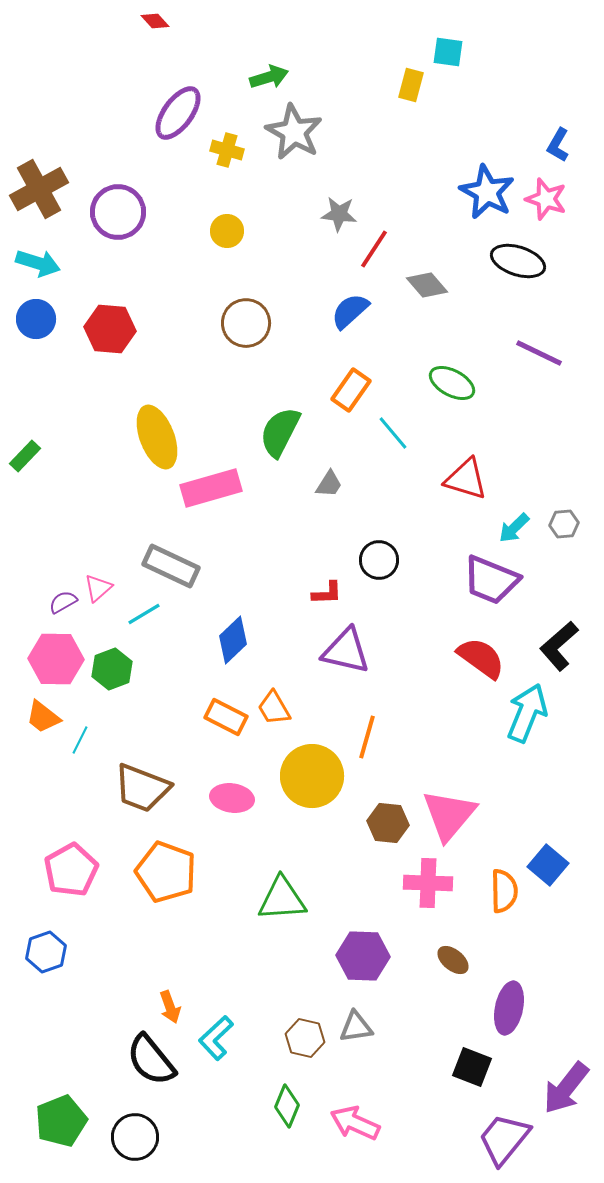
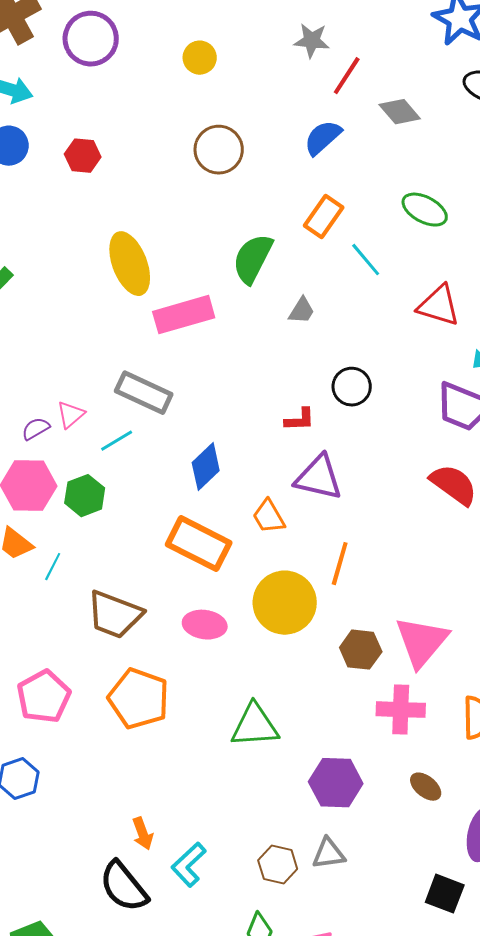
red hexagon: (110, 329) -> (83, 156), size x0.7
orange trapezoid: (274, 708) -> (269, 517), moved
orange rectangle: (226, 717) -> (199, 544), size x1.5

